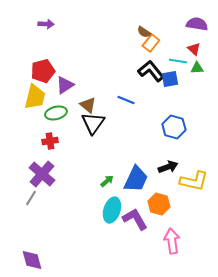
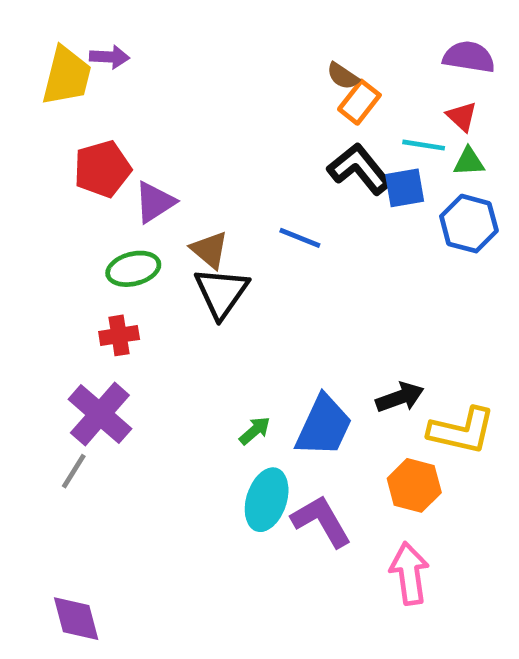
yellow trapezoid: (35, 97) -> (67, 76), moved
blue hexagon: (174, 127) -> (469, 224), moved
orange hexagon: (159, 204) -> (414, 485), moved

